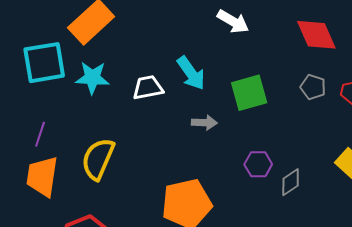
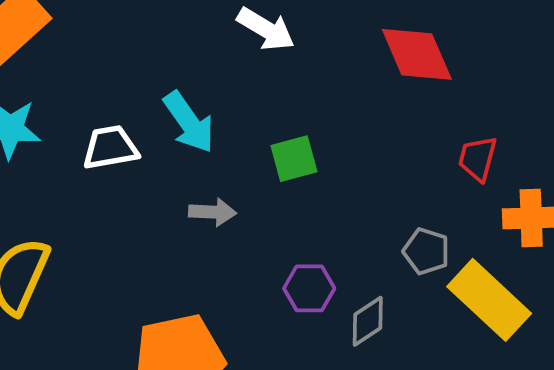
gray pentagon: (313, 87) -> (426, 251), moved
green square: (249, 93) -> (294, 159), size x0.7

